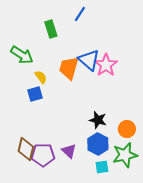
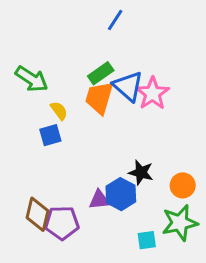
green rectangle: (51, 29) -> (101, 73), moved, turned 72
blue hexagon: (98, 144) -> (121, 194), moved
purple triangle: (69, 151) -> (99, 200), moved, turned -49

